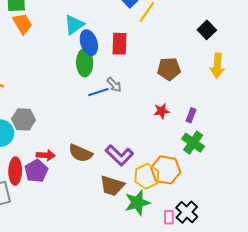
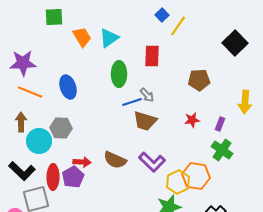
orange trapezoid: (23, 24) -> (82, 37), moved
black square: (207, 30) -> (235, 43), size x1.4
blue ellipse: (89, 43) -> (68, 87), moved
yellow arrow: (217, 66) -> (245, 102), moved
brown trapezoid: (112, 186) -> (145, 121), moved

